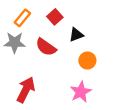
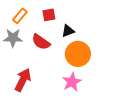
red square: (55, 17) -> (49, 15), turned 32
orange circle: (87, 61) -> (78, 54), size x1.6

